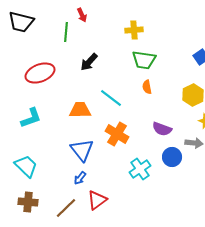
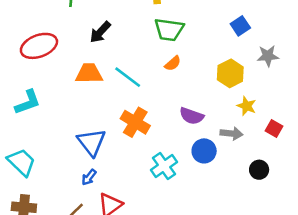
orange semicircle: (147, 87) -> (173, 63), turned -120
orange trapezoid: (80, 110) -> (89, 73), moved

